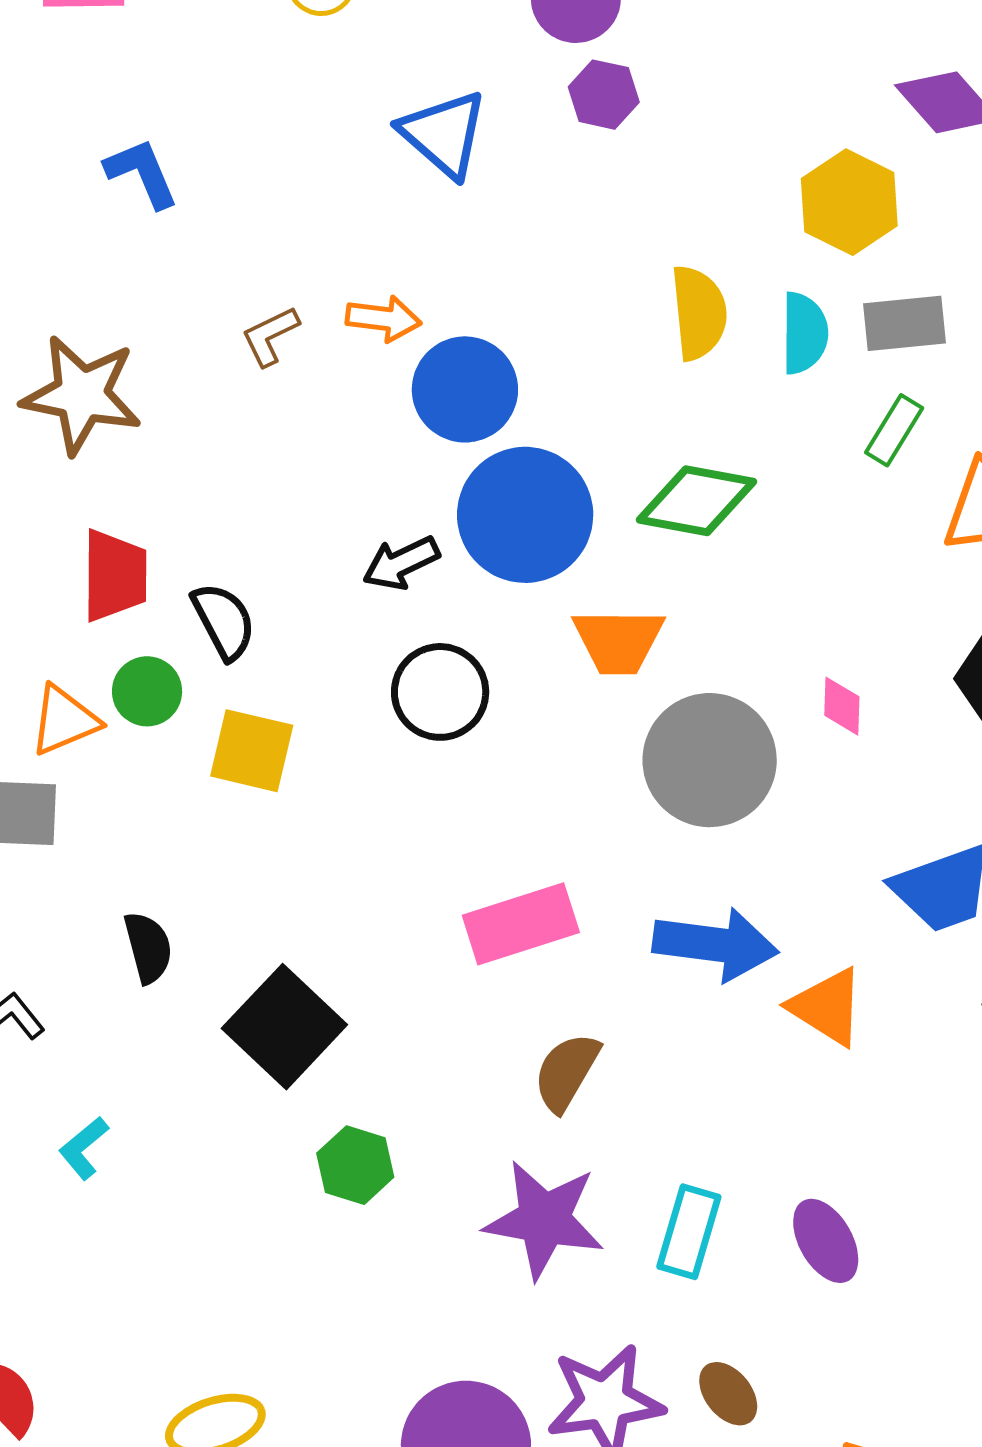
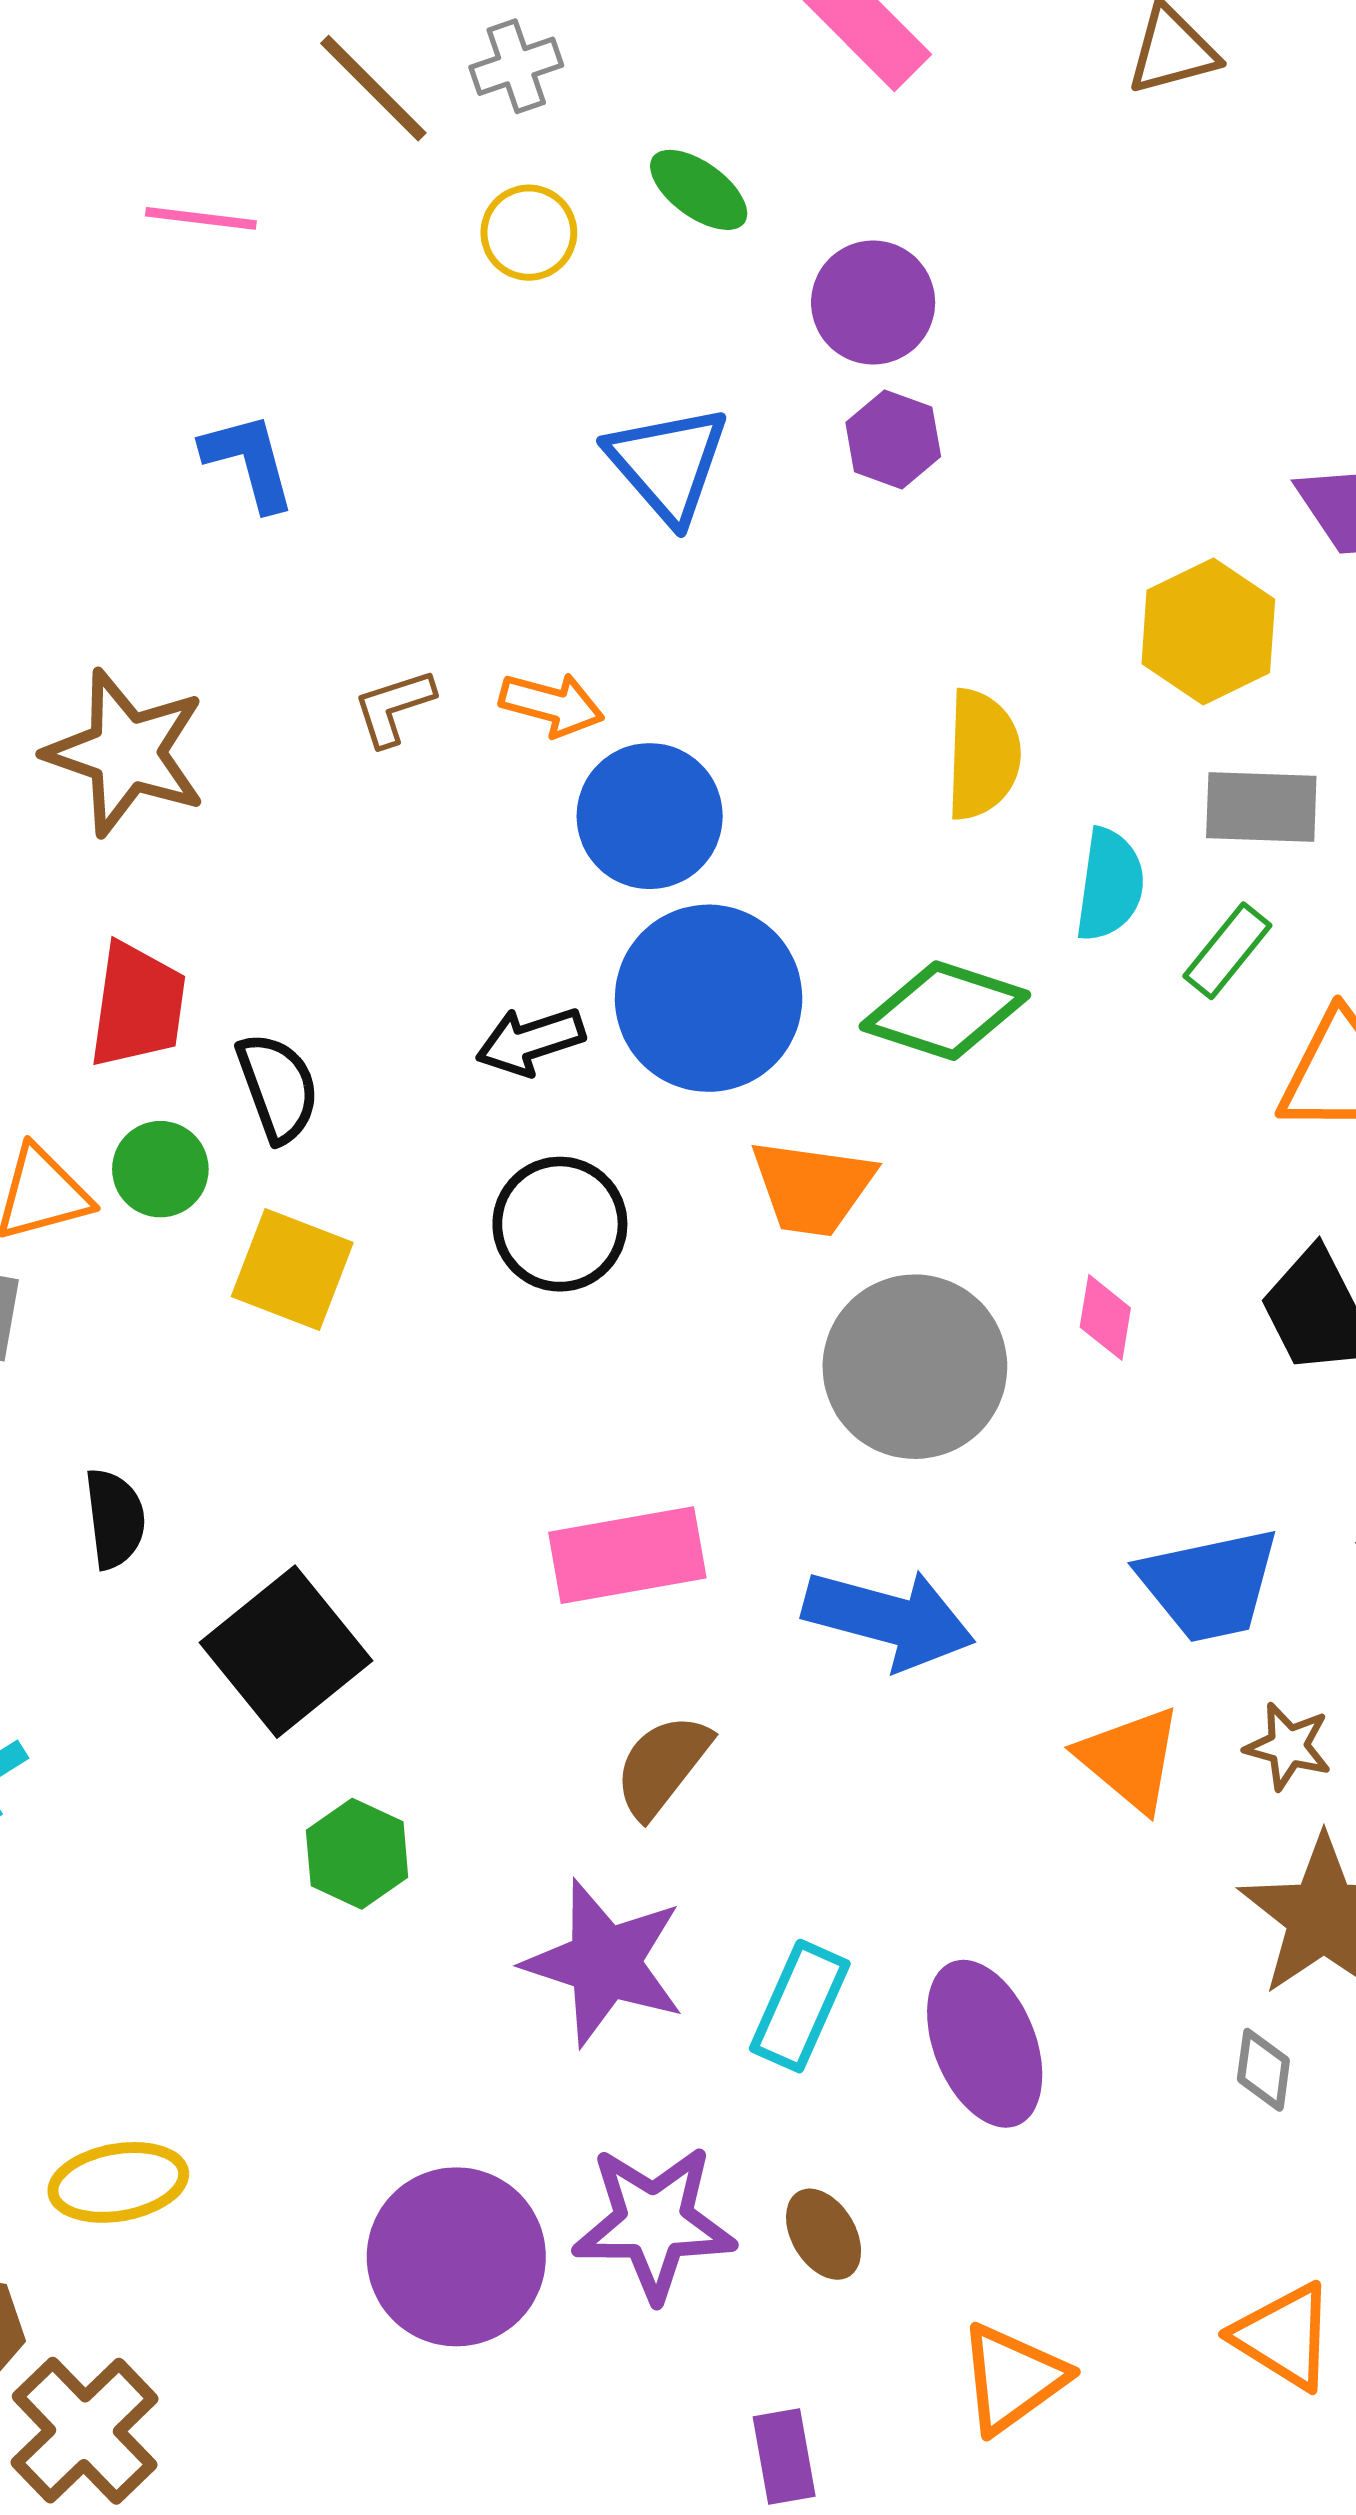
cyan semicircle: (804, 333) -> (1110, 885), moved
orange triangle: (827, 1007) -> (1130, 1759), moved
purple ellipse: (826, 1241) -> (985, 2044), size x1.4

